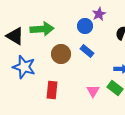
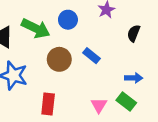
blue circle: (85, 26) -> (68, 20), moved
green arrow: (42, 29) -> (36, 28), turned 30

